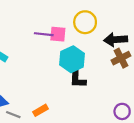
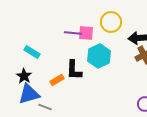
black L-shape: (77, 78) -> (74, 70), moved
orange rectangle: (40, 110) -> (57, 80), moved

